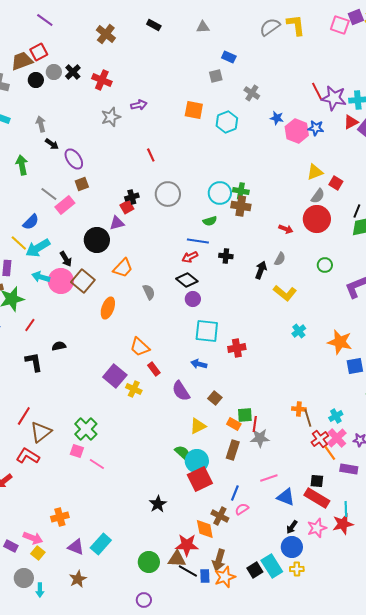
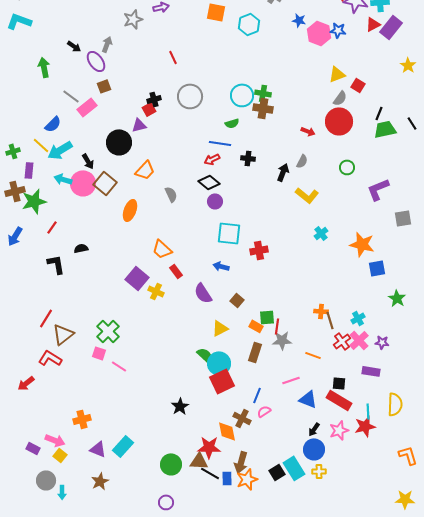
gray arrow: (41, 124) -> (107, 44), moved, turned 35
orange line: (330, 453) -> (313, 355), moved, turned -35

